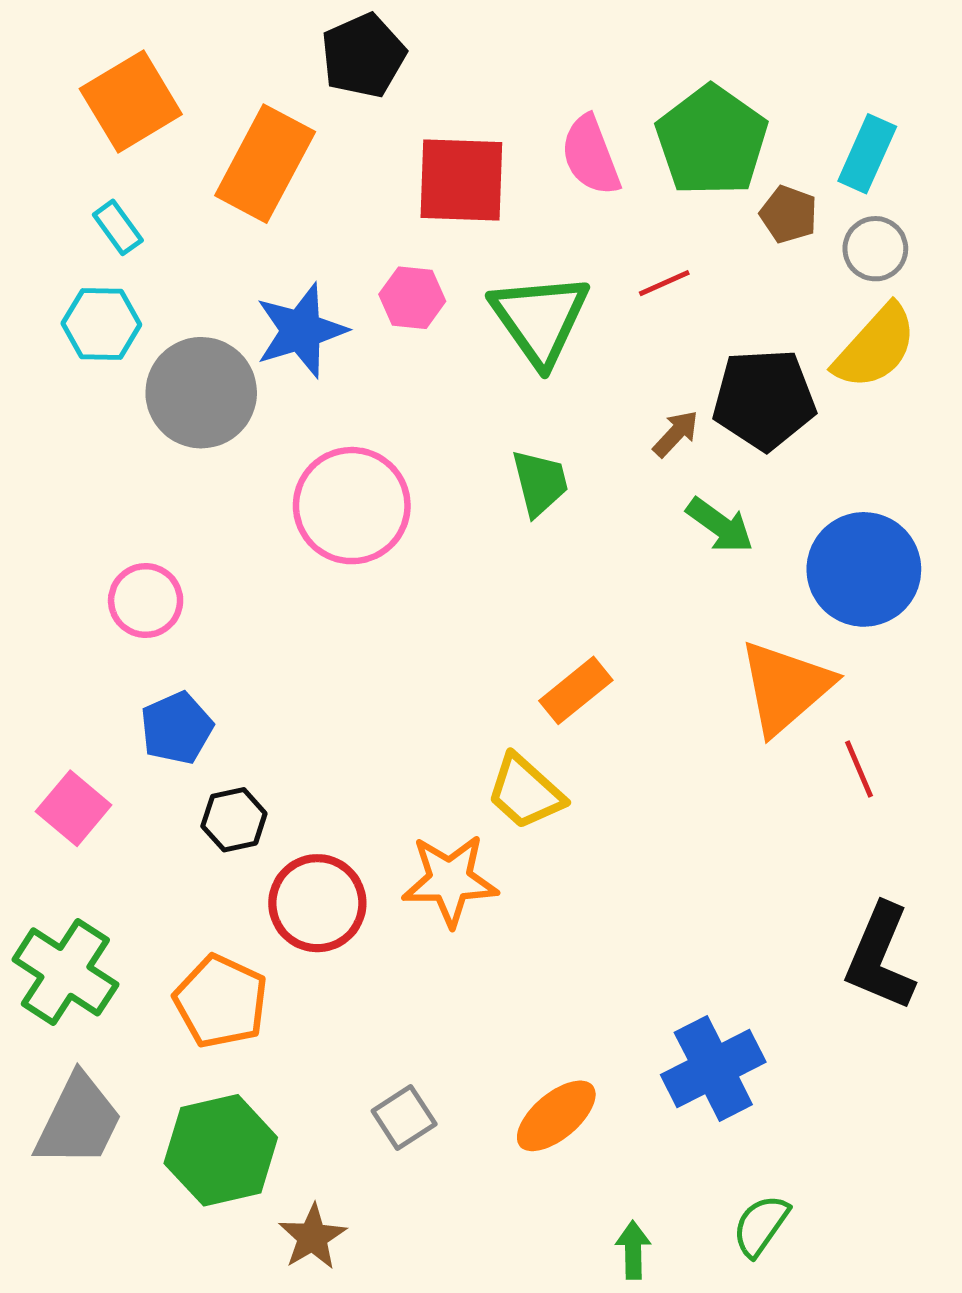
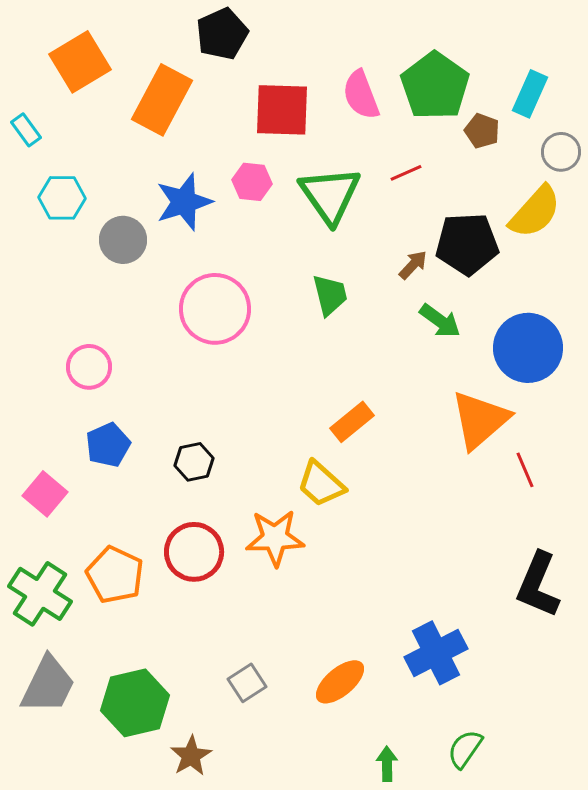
cyan rectangle: (118, 227) -> (26, 130), moved
gray circle: (875, 249) -> (561, 152), moved
gray circle: (201, 393) -> (123, 240), size x0.7
black hexagon: (234, 820) -> (194, 462), moved
orange pentagon: (221, 1001) -> (115, 575), moved

